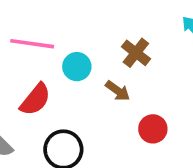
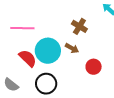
cyan circle: (77, 67) -> (48, 51), moved, size x1.6
red semicircle: (35, 99) -> (28, 58), turned -78

